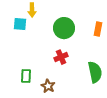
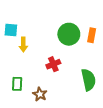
yellow arrow: (32, 10) -> (23, 45), moved
green circle: (64, 28) -> (69, 34), moved

